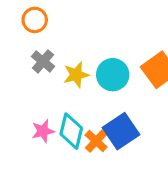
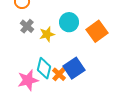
cyan circle: (113, 75) -> (69, 22), moved
pink star: (43, 131) -> (28, 80), moved, size x1.5

